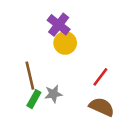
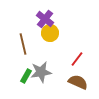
brown line: (30, 76) -> (23, 44), moved
gray star: (53, 94) -> (41, 72), size x1.5

